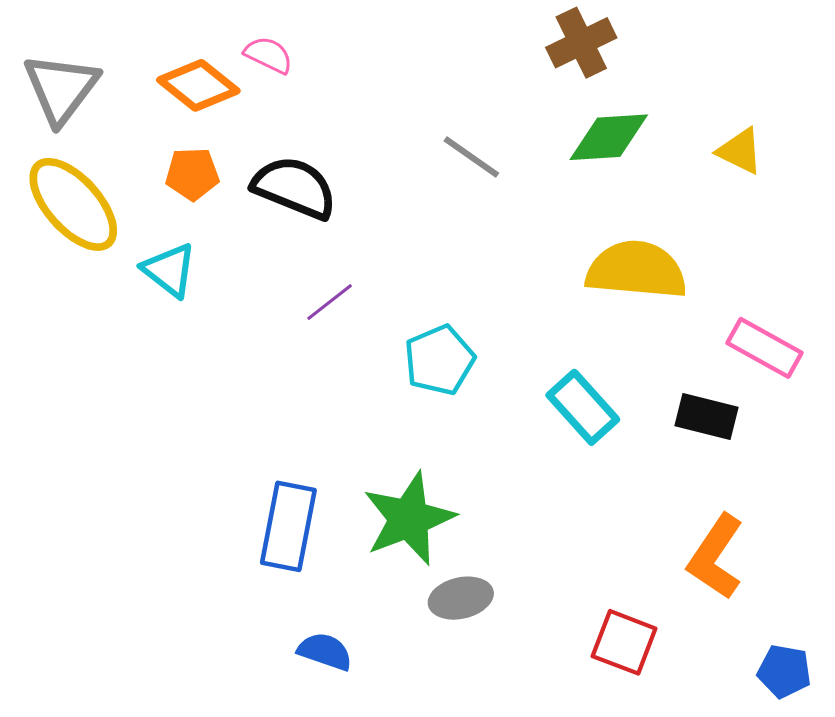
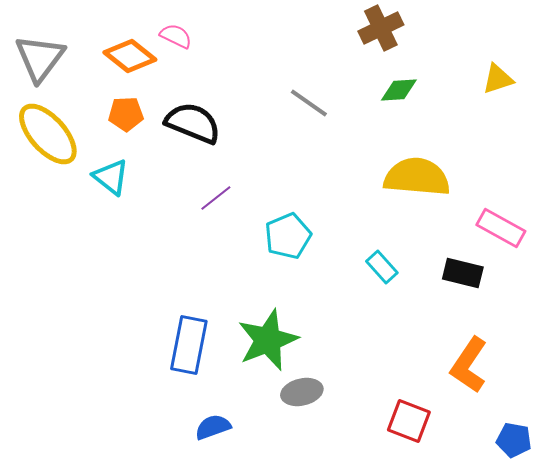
green diamond: (609, 137) -> (399, 90), size x0.7
yellow triangle: (740, 151) -> (498, 79), moved, turned -44
cyan rectangle: (583, 407) -> (382, 267), size x0.7
blue semicircle: (325, 651) -> (213, 427), turned -39

